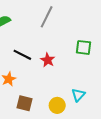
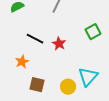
green square: (84, 47) -> (93, 32), turned -35
cyan triangle: (78, 95) -> (88, 77), size x1.5

